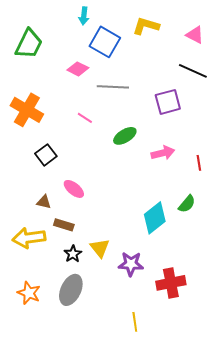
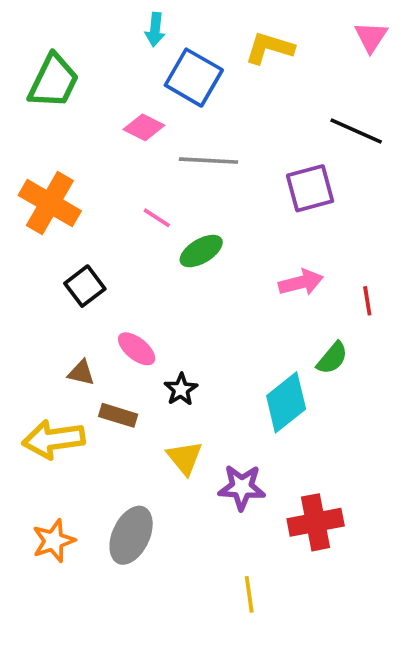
pink triangle: (195, 35) -> (371, 37), moved, turned 36
green ellipse: (125, 136) -> (201, 251), moved
green semicircle: (187, 204) -> (332, 358), moved
black star: (73, 254) -> (181, 389), moved
orange star: (29, 293) -> (54, 541), turned 30

